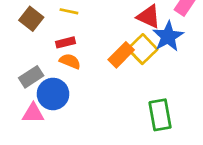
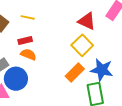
blue star: (168, 36) -> (102, 70), moved, turned -30
orange rectangle: (121, 55) -> (75, 72), moved

